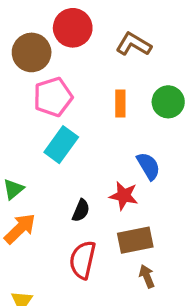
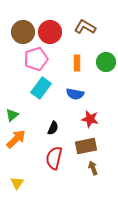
red circle: (73, 28) -> (50, 32), moved
blue semicircle: (148, 166) -> (75, 94), moved, turned 132
red star: (124, 196) -> (90, 119), moved

